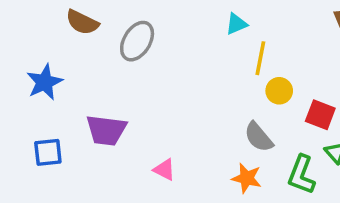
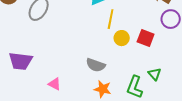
red square: (320, 115) -> (146, 38), moved
gray semicircle: (259, 137) -> (96, 65), moved, turned -30

